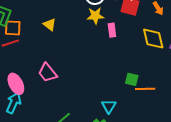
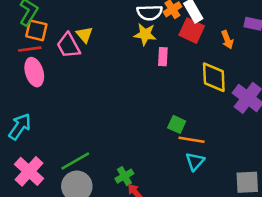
pink trapezoid: (47, 73) -> (68, 45), moved
pink ellipse: (16, 84) -> (34, 72), moved
cyan triangle: (109, 106) -> (195, 161), moved

